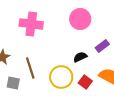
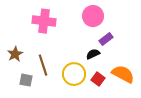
purple rectangle: (102, 46) -> (106, 39), moved

